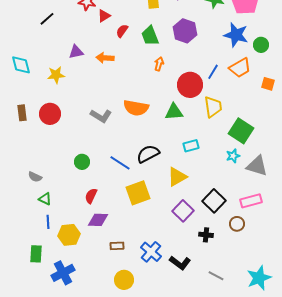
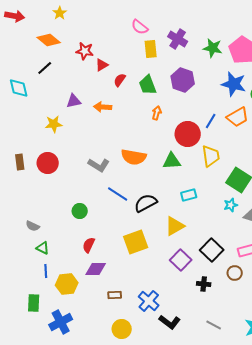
cyan diamond: (21, 65) -> (19, 88), moved
blue line: (120, 163) -> (118, 194), moved
black L-shape: (180, 263) -> (170, 322), moved

